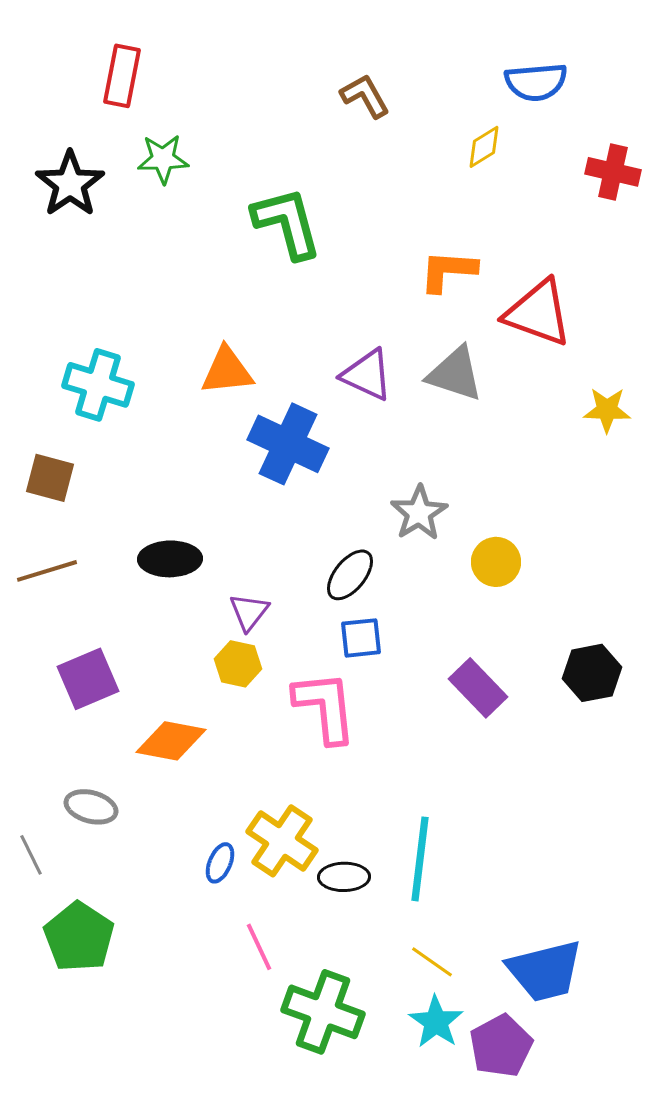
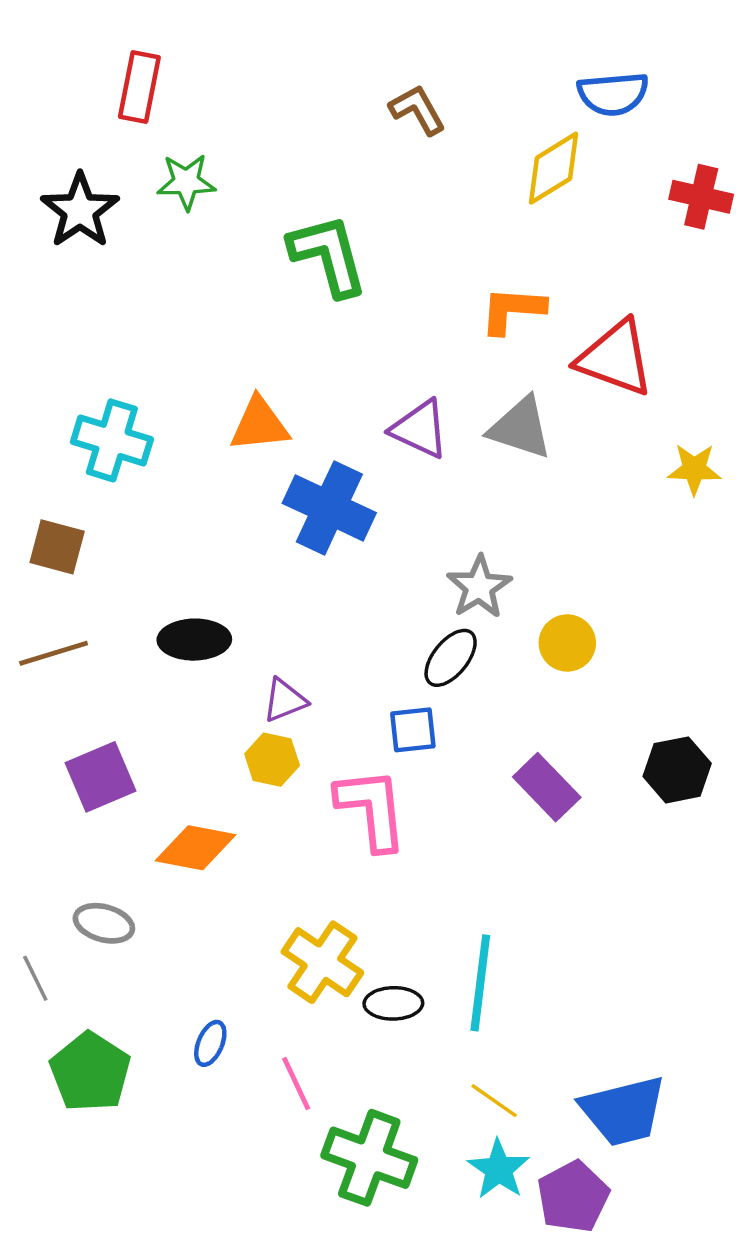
yellow diamond: (484, 147) -> (554, 168), size x1.5
black ellipse: (350, 575) -> (451, 658), moved
purple triangle: (249, 612) -> (285, 700), turned 30
blue ellipse: (220, 863) -> (210, 1043), moved

